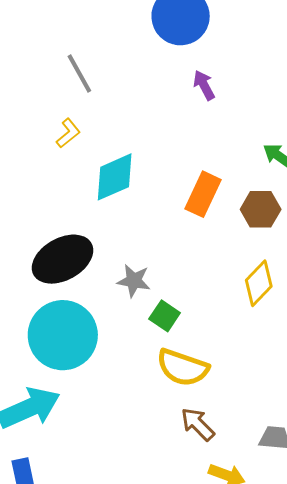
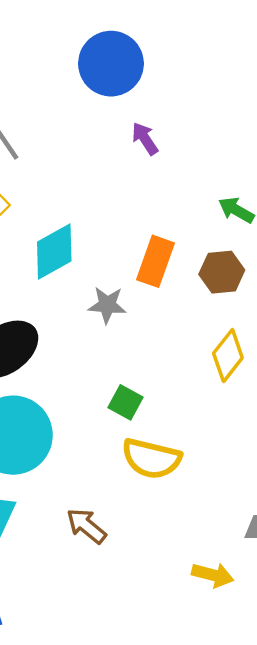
gray star: (134, 281) -> (107, 305), moved
brown arrow: (198, 424) -> (86, 526), moved

